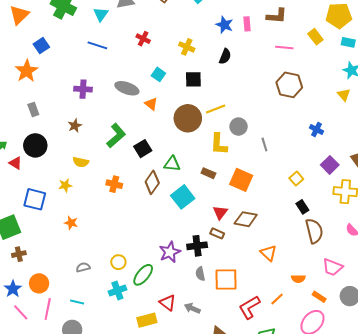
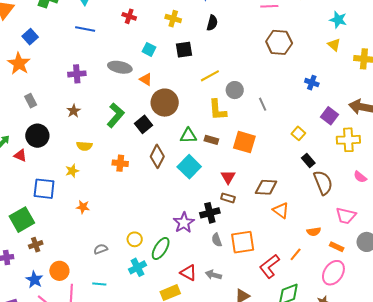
brown circle: (188, 118) -> (165, 103), moved
green triangle: (172, 164) -> (188, 136), moved
brown diamond: (246, 219) -> (266, 187), moved

